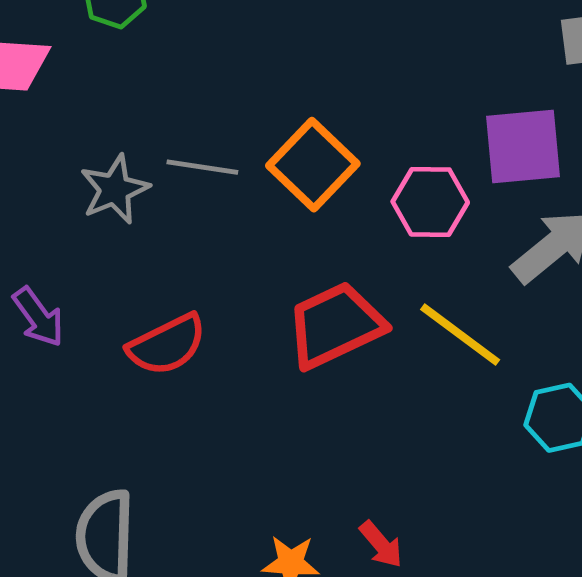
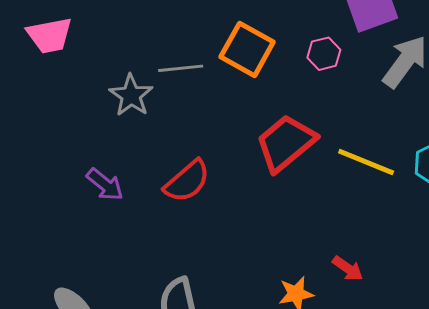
pink hexagon: (430, 202) -> (324, 54), size x0.7
yellow line: (460, 335) -> (366, 162), moved

